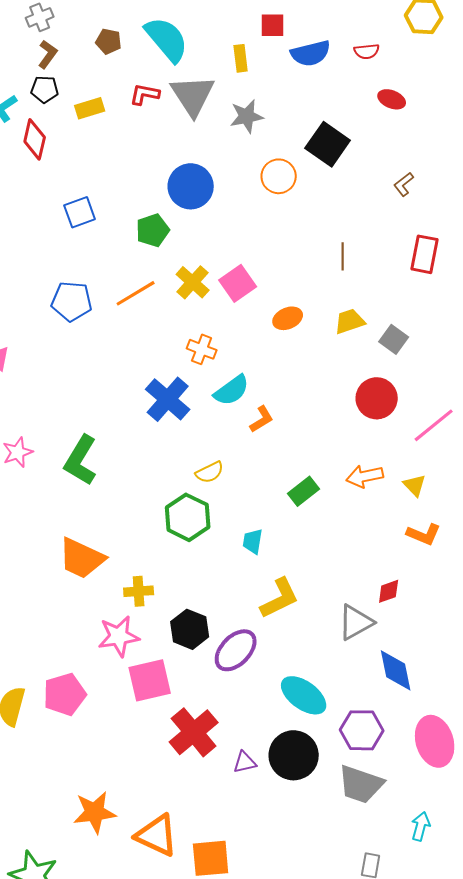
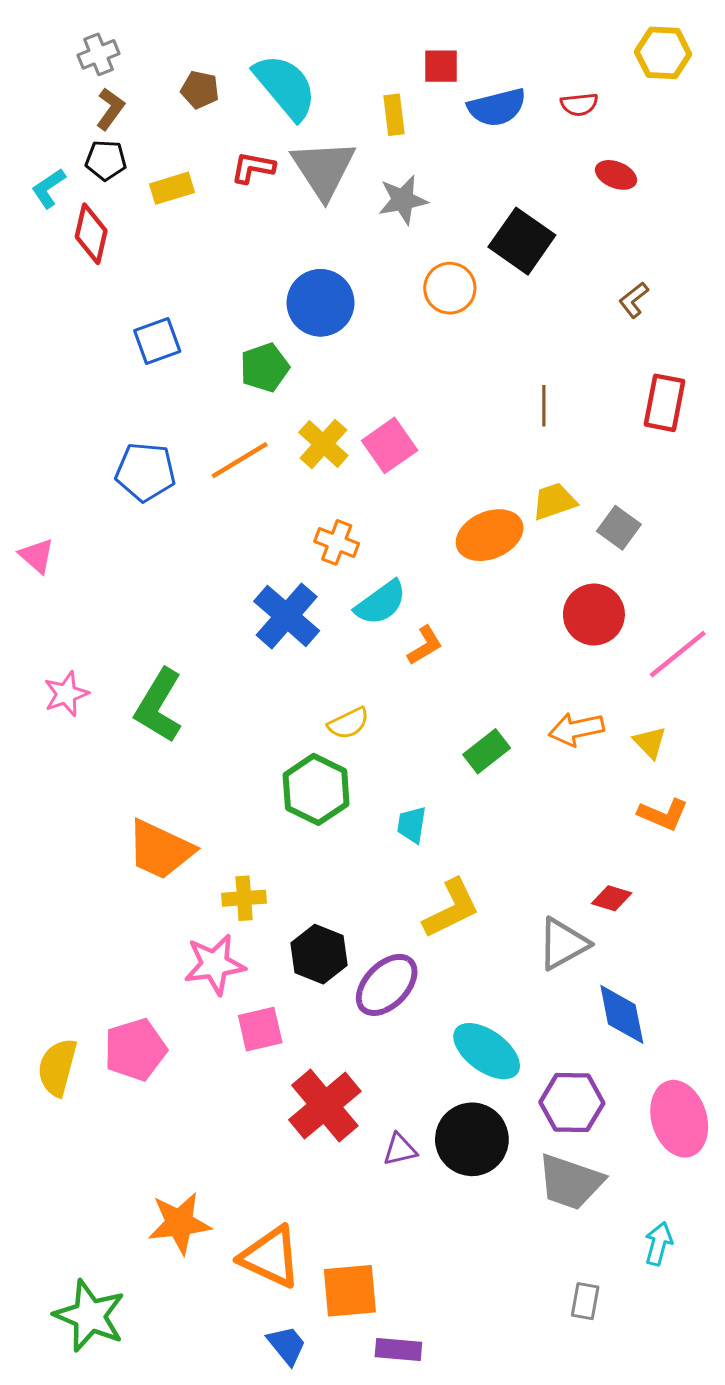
orange ellipse: (288, 318) -> (490, 535), moved, size x1.5
red diamond: (389, 591) -> (612, 898), turned 36
pink square: (150, 680) -> (260, 1029), size x0.7

